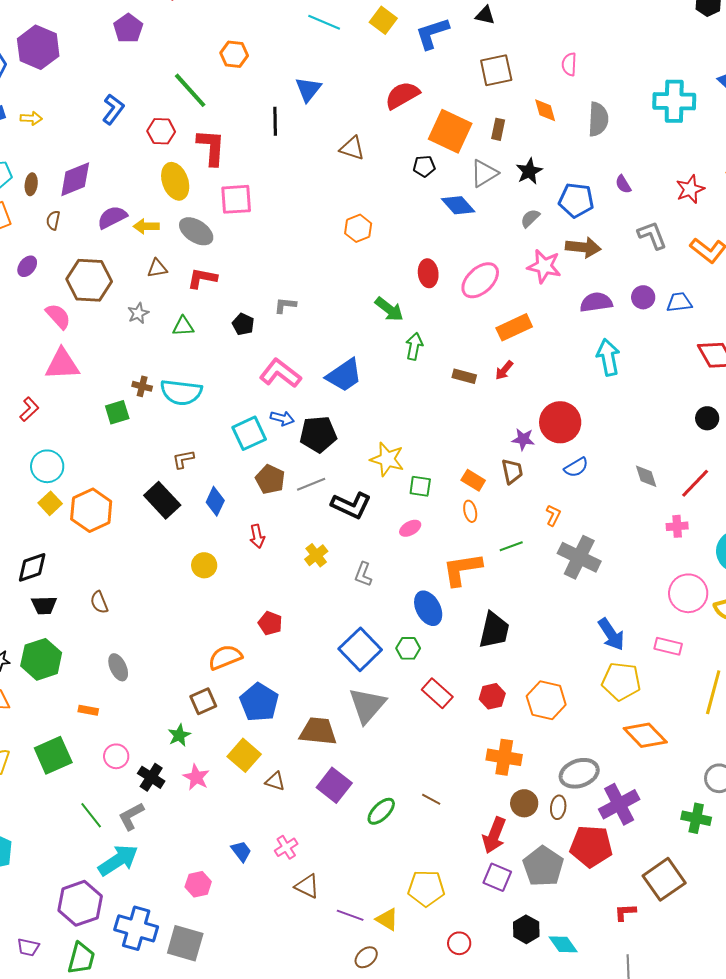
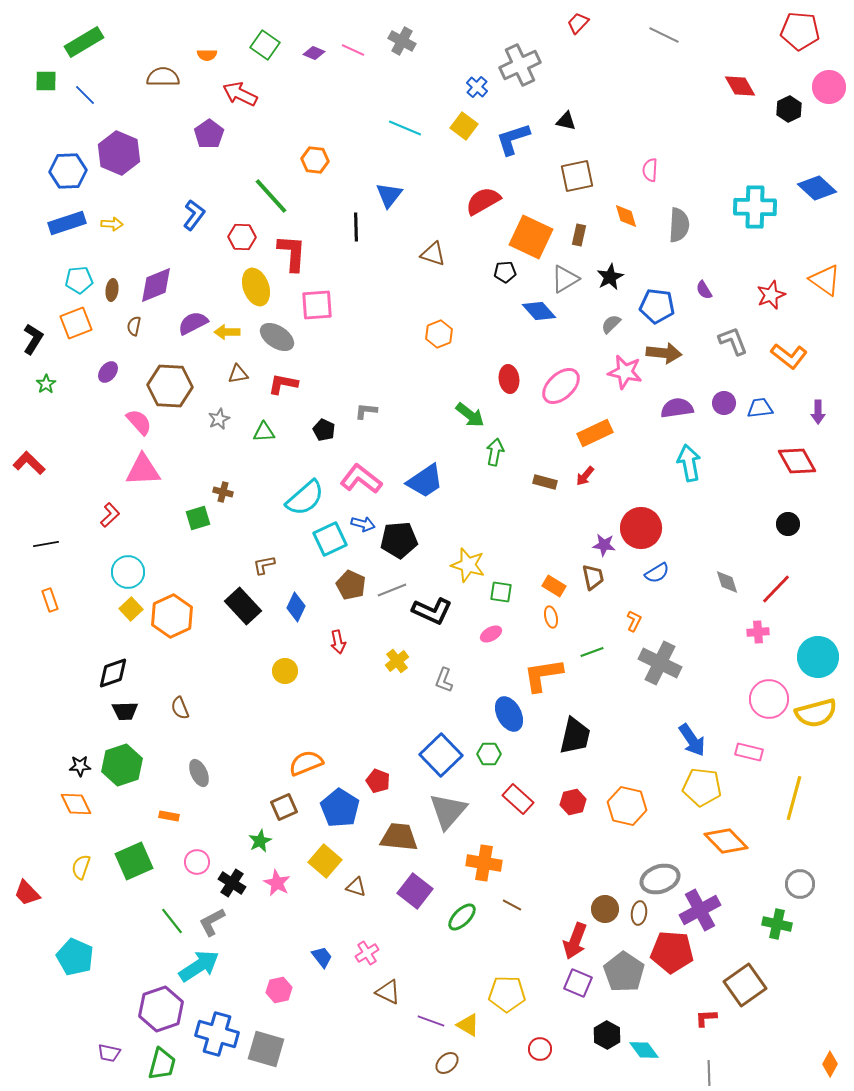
cyan semicircle: (181, 392) -> (305, 498), moved, turned -48
red pentagon: (270, 623) -> (378, 781), moved
orange cross: (504, 757) -> (484, 863), moved

